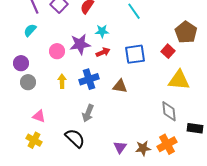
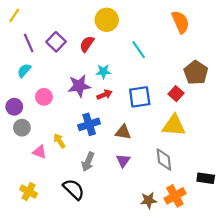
pink circle: (57, 51) -> (44, 97), moved
yellow triangle: (179, 80) -> (174, 125), moved
yellow arrow: (62, 81) -> (59, 141), moved, turned -32
gray diamond: (169, 111) -> (164, 160), moved
pink triangle: (39, 116) -> (40, 152), moved
purple triangle: (120, 147) -> (123, 161), moved

